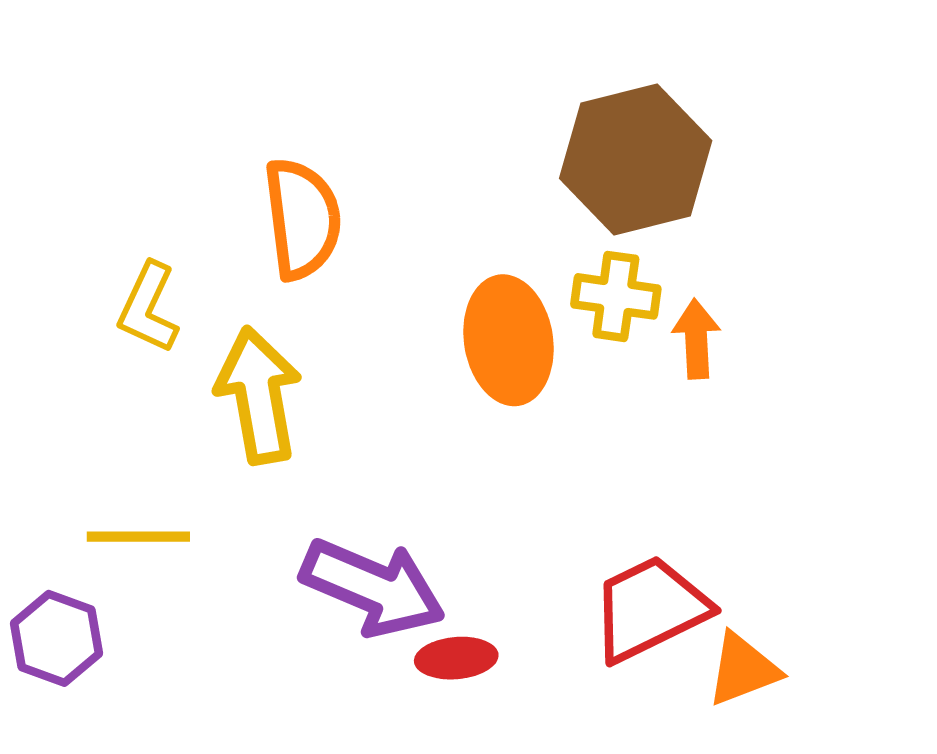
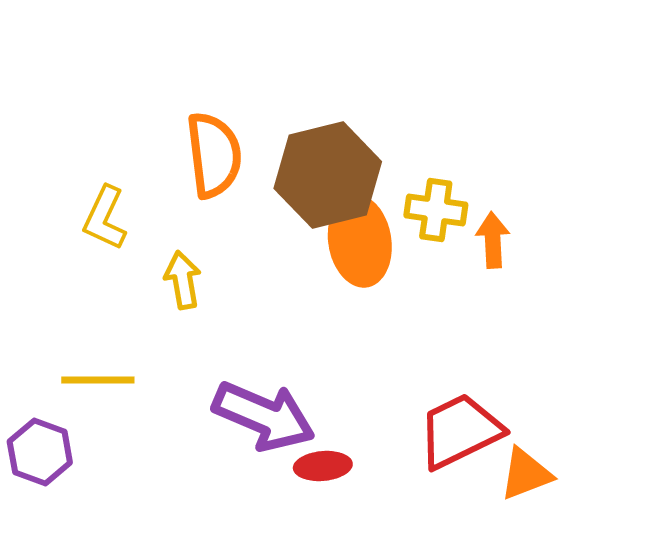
brown hexagon: (636, 159) -> (328, 175), moved
yellow arrow: (258, 395) -> (183, 280), size x0.6

